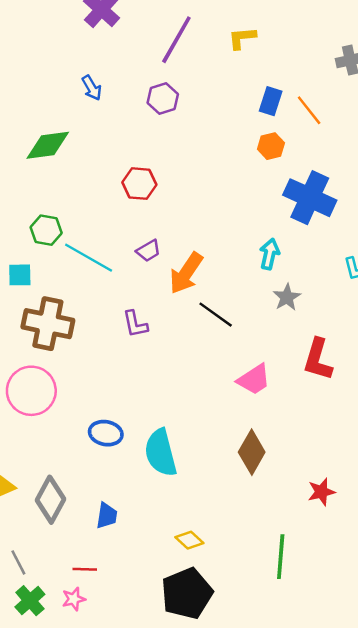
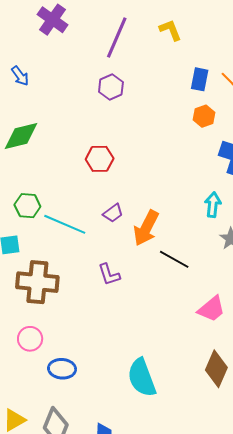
yellow L-shape: (242, 38) -> (170, 30), turned 80
blue arrow: (92, 88) -> (20, 76), moved
pink circle: (31, 391) -> (30, 339), size x0.6
blue ellipse: (106, 433) -> (62, 369), moved

